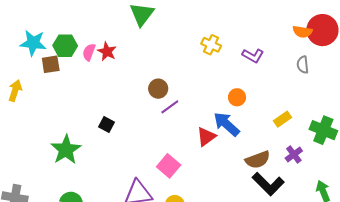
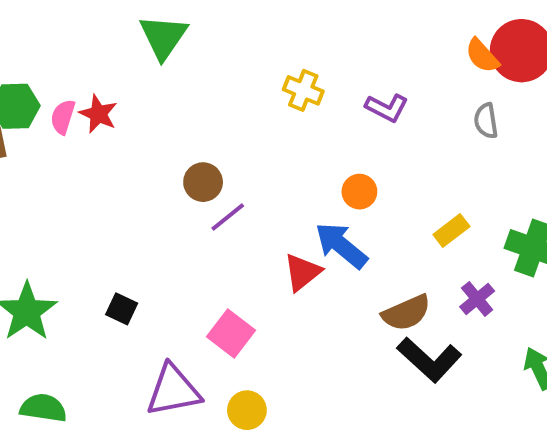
orange semicircle: (302, 32) -> (482, 56), turned 42
black square: (106, 125) -> (122, 309), moved

